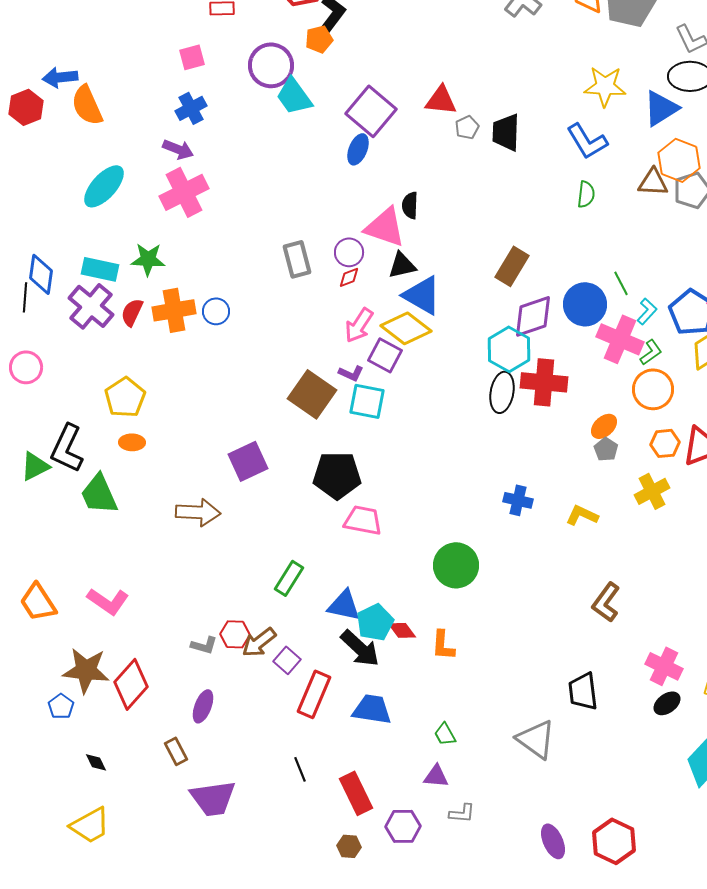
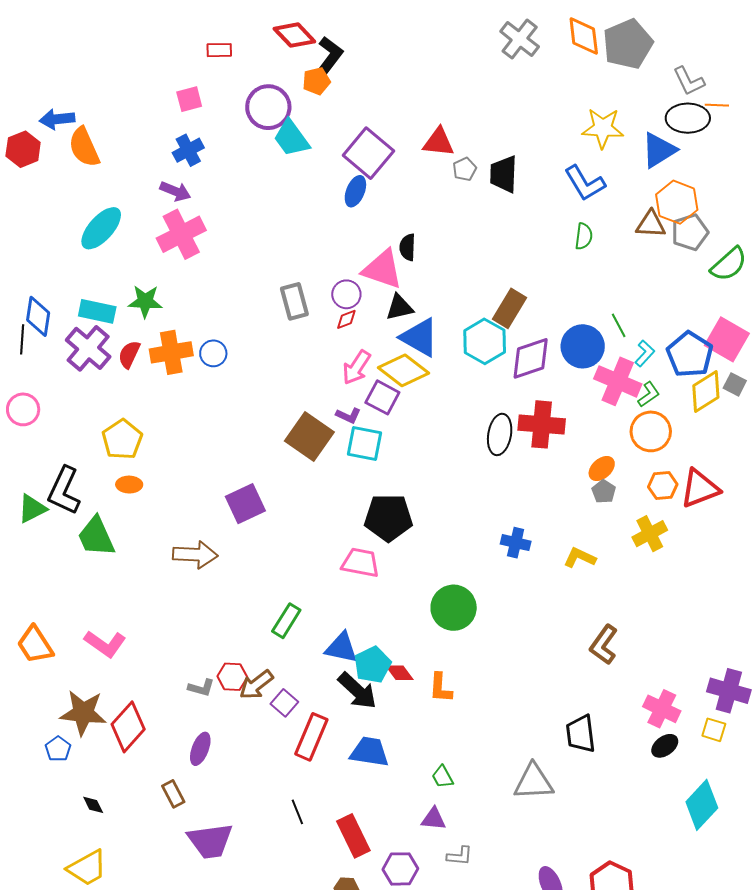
cyan hexagon: (509, 349) -> (485, 341), moved
black pentagon: (337, 475) -> (388, 518), moved
gray triangle: (536, 739) -> (534, 782), turned -39

